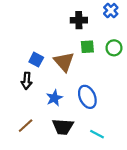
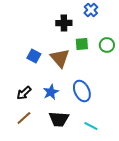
blue cross: (111, 11) -> (91, 10), moved
black cross: (79, 20) -> (64, 23), moved
black arrow: (27, 81) -> (24, 93), moved, turned 42

